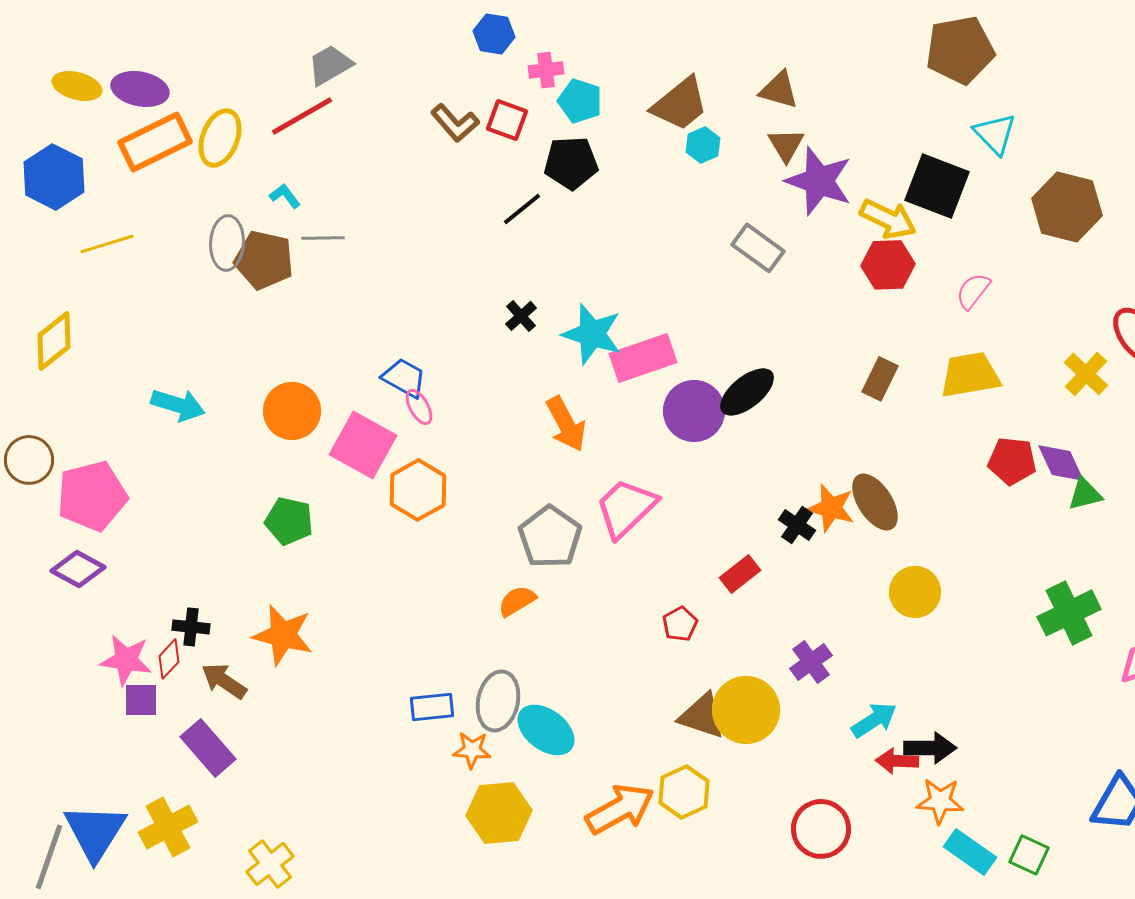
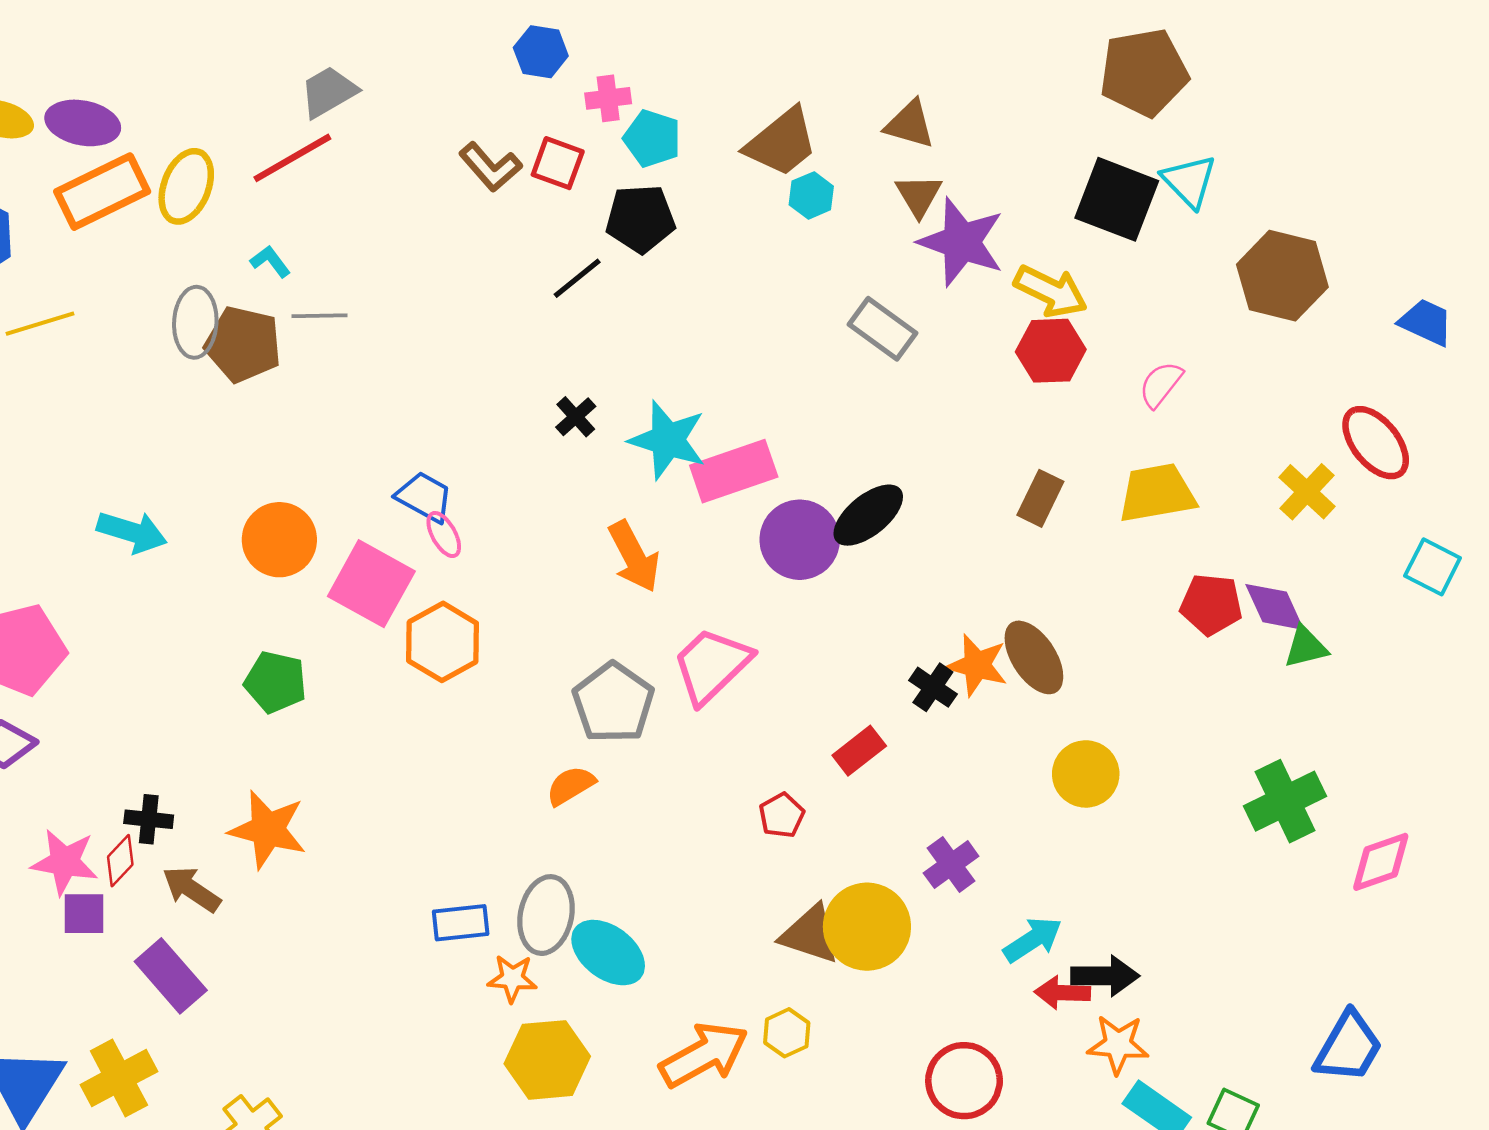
black square: (937, 186) -> (1117, 199), moved
yellow hexagon: (684, 792) -> (787, 1033), size x0.7

